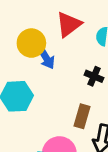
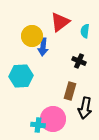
blue arrow: (46, 58) -> (43, 47), turned 36

